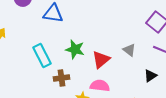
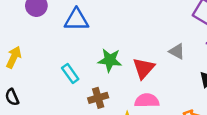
cyan rectangle: (42, 56) -> (70, 73), size x0.7

